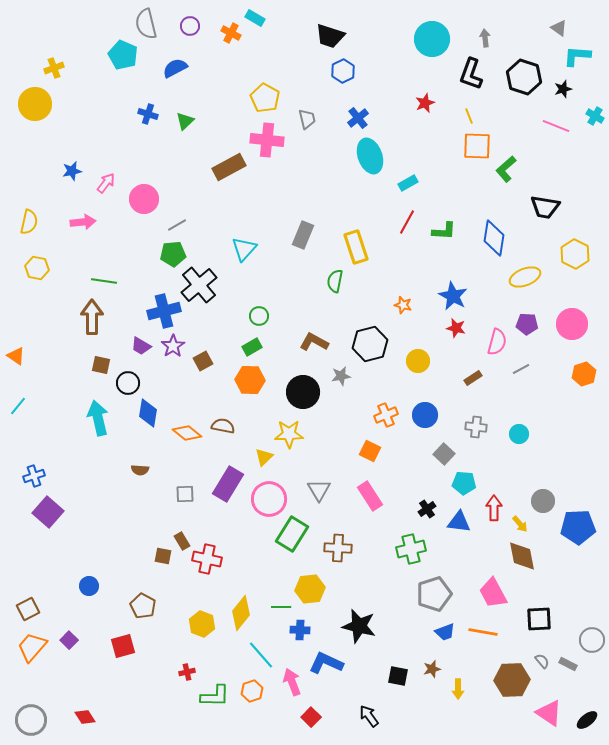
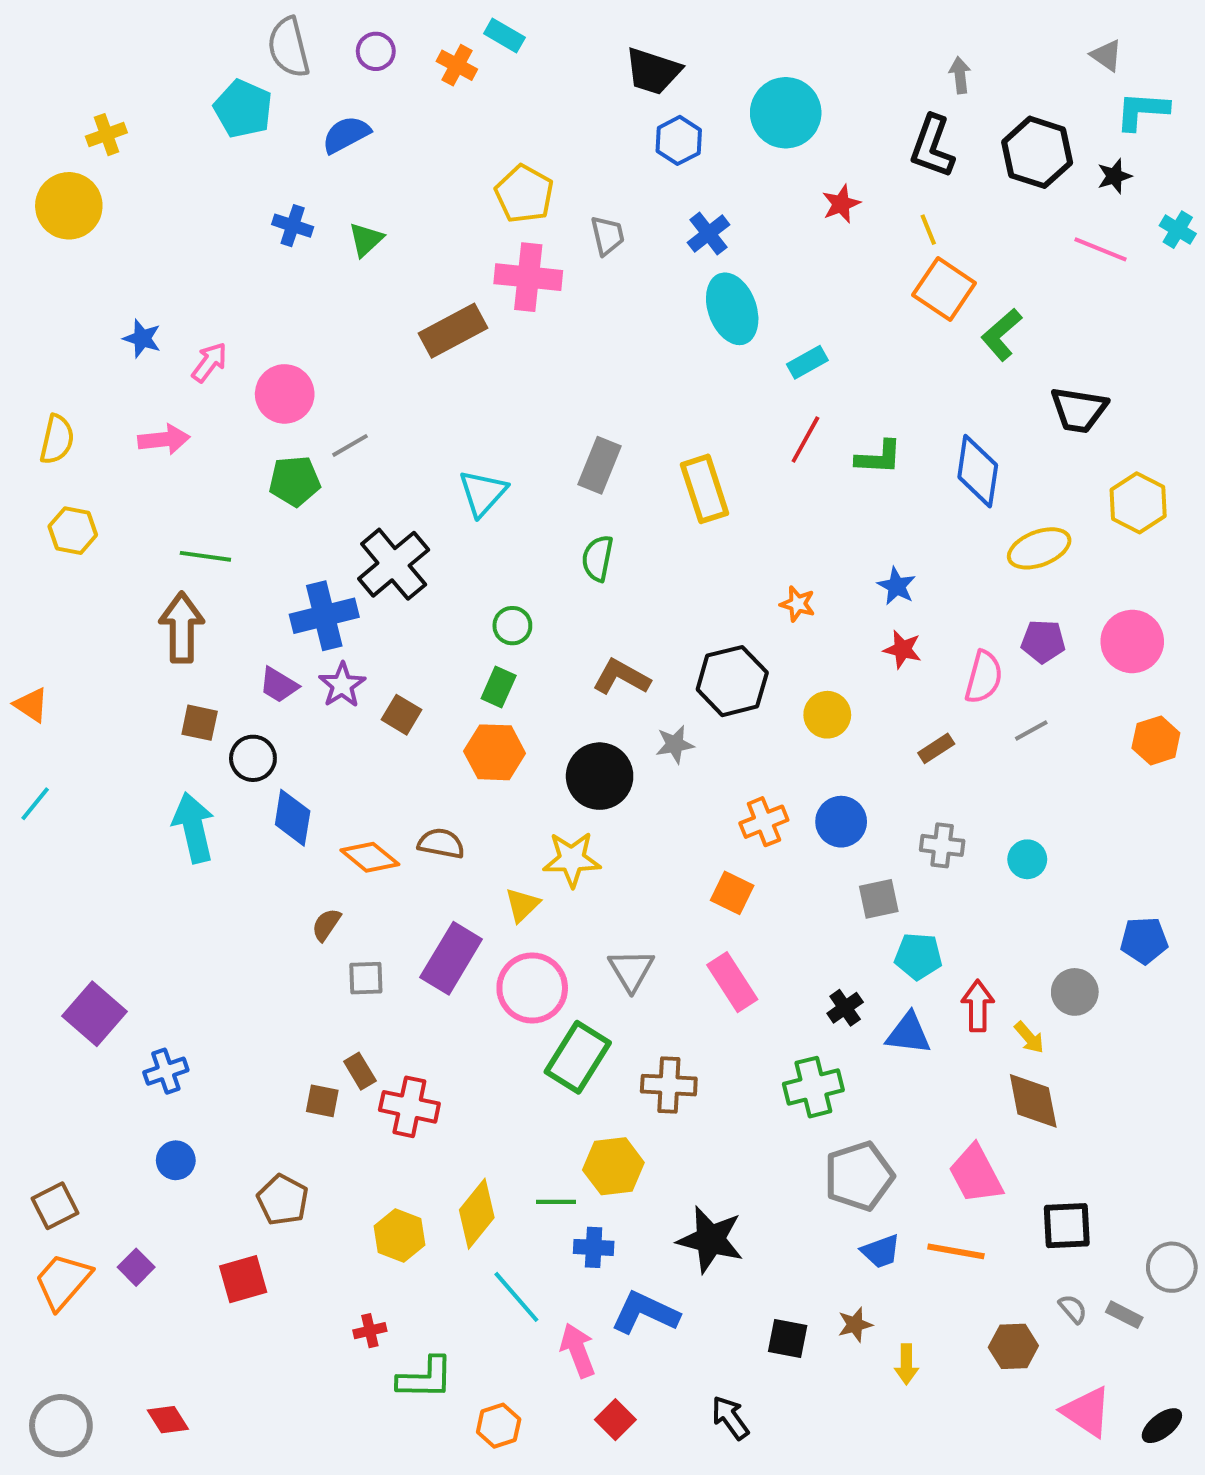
cyan circle: (432, 39) -> (786, 113), moved
orange square: (477, 146) -> (944, 289), turned 32
blue star: (72, 171) -> (142, 338), turned 30
green pentagon: (173, 254) -> (295, 481), moved
green semicircle: (335, 281) -> (598, 558), moved
blue star: (453, 296) -> (897, 586), size x0.7
green rectangle: (252, 347) -> (499, 687), turned -36
brown square: (203, 361) -> (402, 715), turned -30
gray square: (444, 454) -> (879, 899), turned 35
brown semicircle: (140, 470) -> (326, 925), moved, turned 120
blue cross: (34, 476) -> (166, 1071), moved
blue pentagon: (578, 527) -> (1144, 940), moved, size x0.7
brown hexagon: (512, 680) -> (1013, 1346), size x0.7
orange hexagon: (252, 691) -> (499, 1426), moved

